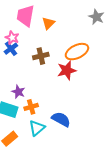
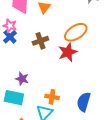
orange cross: (31, 107) -> (52, 97), moved, turned 32
blue semicircle: (61, 119) -> (84, 102), moved, turned -96

